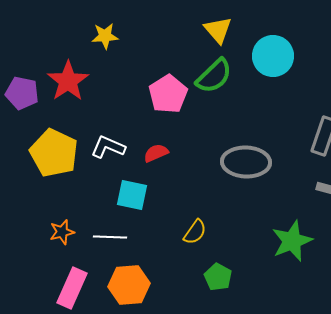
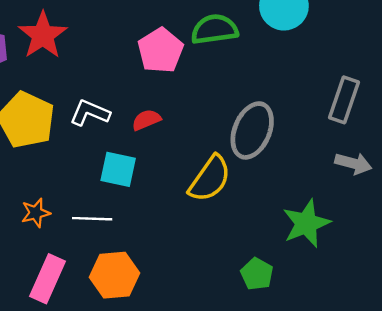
green semicircle: (214, 76) -> (215, 29), turned -144
gray ellipse: (246, 162) -> (252, 130), turned -69
yellow semicircle: (195, 232) -> (210, 179), moved, size x1.6
green pentagon: (218, 277) -> (257, 274), moved

